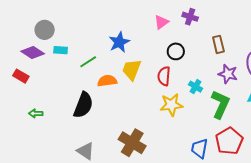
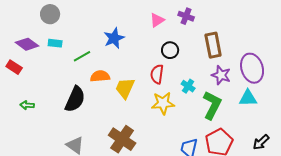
gray circle: (45, 30) -> (50, 14), moved
brown rectangle: (218, 44) -> (213, 45), size x1.4
yellow trapezoid: (132, 70) -> (125, 88), moved

